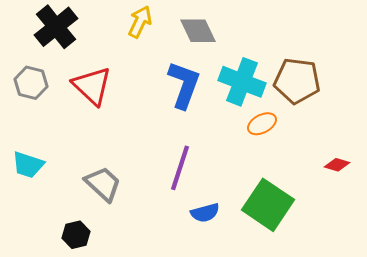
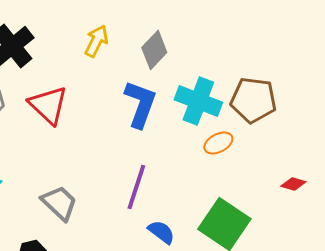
gray diamond: (198, 31) -> (154, 50), turned 69
blue semicircle: (205, 213) -> (161, 232), turned -128

